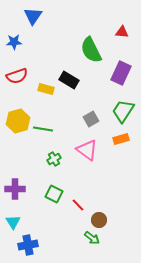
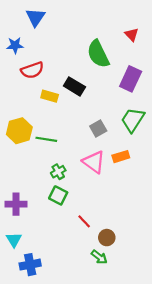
red triangle: (122, 32) -> (132, 35), turned 40
red semicircle: (17, 76) -> (32, 70), moved
orange rectangle: (121, 139) -> (121, 157), moved
green square: (54, 194) -> (58, 195), moved

